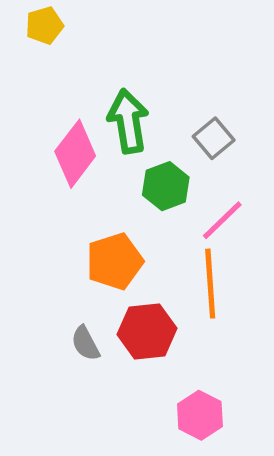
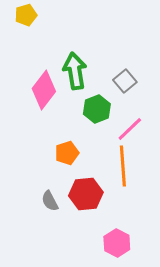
orange pentagon: (115, 261) -> (67, 153), size x0.7

